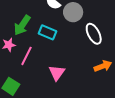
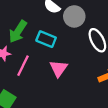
pink triangle: (57, 73) -> (59, 68), moved

